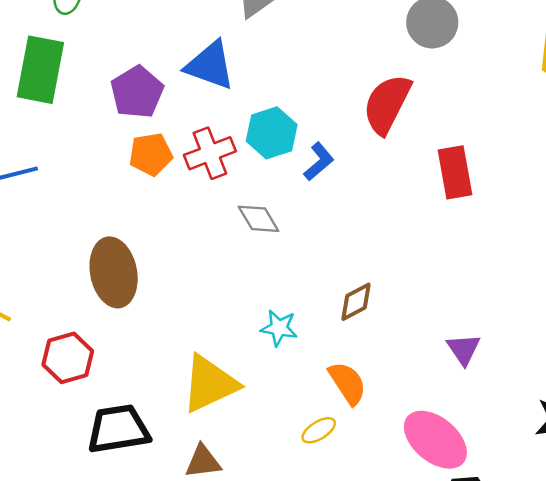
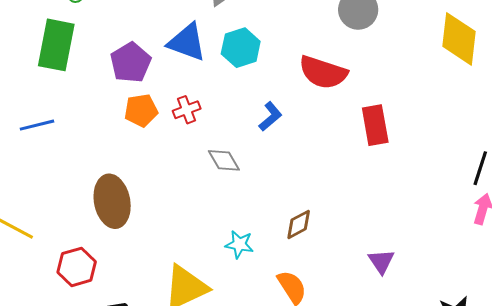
red semicircle: (387, 104) -> (323, 72), turned -99
cyan hexagon: (272, 133) -> (241, 48), moved
red cross: (210, 153) -> (187, 110), size x0.7

